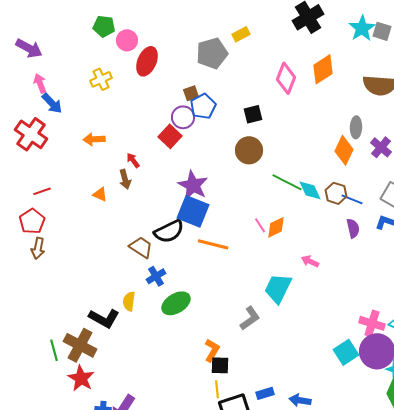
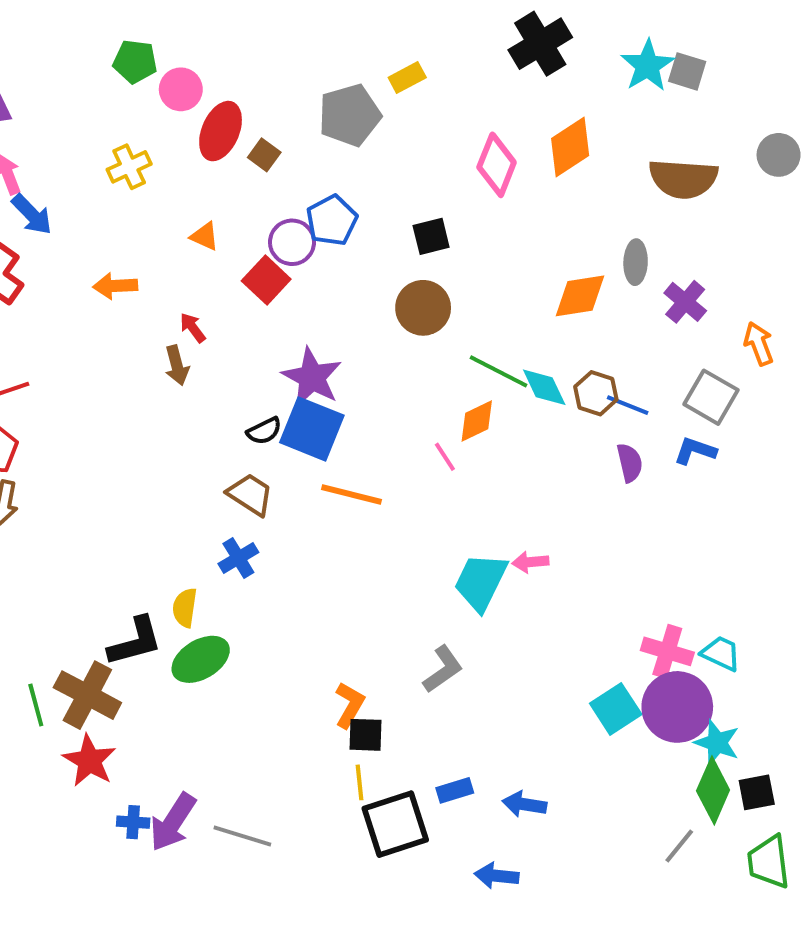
brown square: (191, 93) -> (264, 155), moved, turned -35
orange diamond: (344, 150) -> (580, 296), moved, turned 56
orange triangle: (100, 194) -> (205, 236), moved
orange diamond: (276, 227) -> (477, 421), moved
black semicircle: (169, 231) -> (264, 431), moved, size x0.6
brown trapezoid: (141, 247) -> (250, 494), moved
pink arrow: (310, 261) -> (530, 562), moved, turned -30
green ellipse: (176, 303) -> (201, 659), moved
black L-shape: (104, 318) -> (135, 641), turned -44
gray L-shape: (250, 318) -> (443, 669), moved

